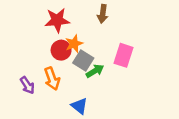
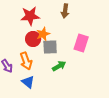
gray square: (83, 61) -> (50, 47), turned -35
green arrow: (95, 71) -> (59, 66), moved
blue triangle: (79, 106) -> (28, 82), moved

